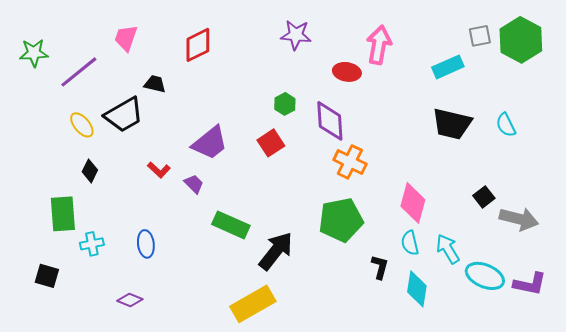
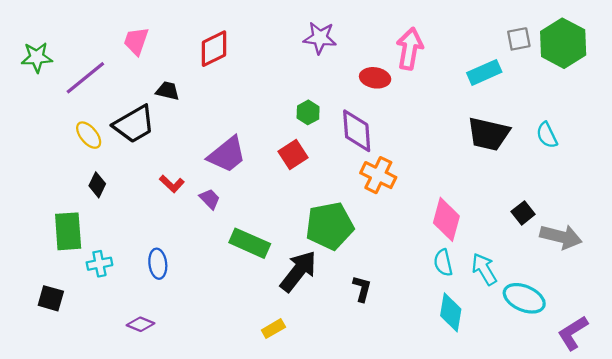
green pentagon: (341, 220) -> (330, 226), moved
black L-shape: (380, 267) -> (362, 289), moved
purple L-shape: (530, 284) -> (573, 333), moved, turned 136
yellow rectangle: (253, 304) -> (273, 329), size x0.5

